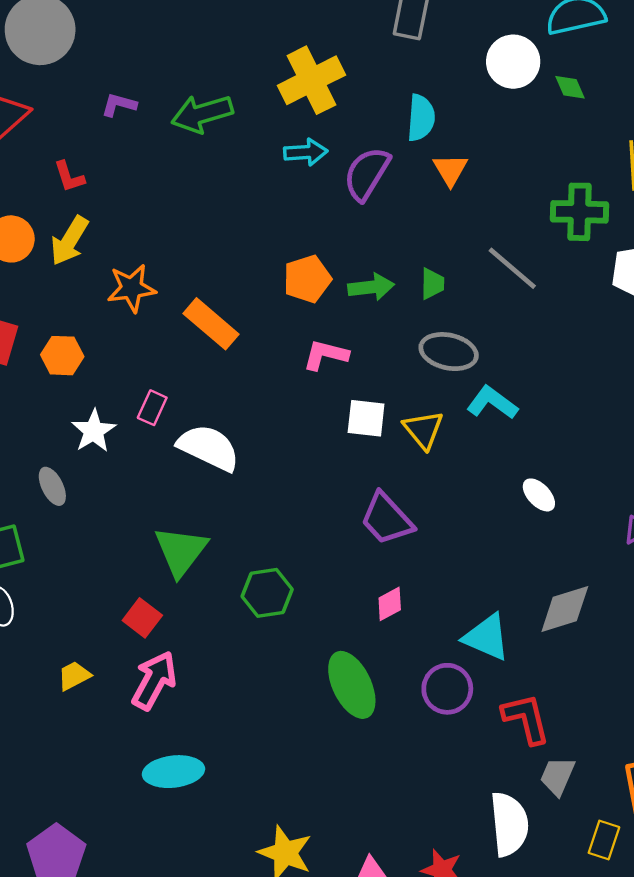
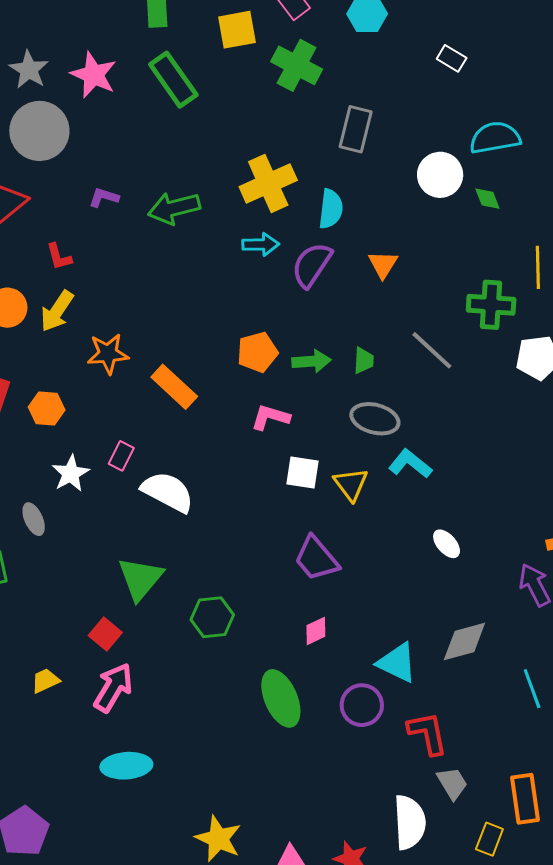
cyan semicircle: (421, 118) -> (331, 209), moved
gray trapezoid: (557, 776) -> (452, 783), turned 123

